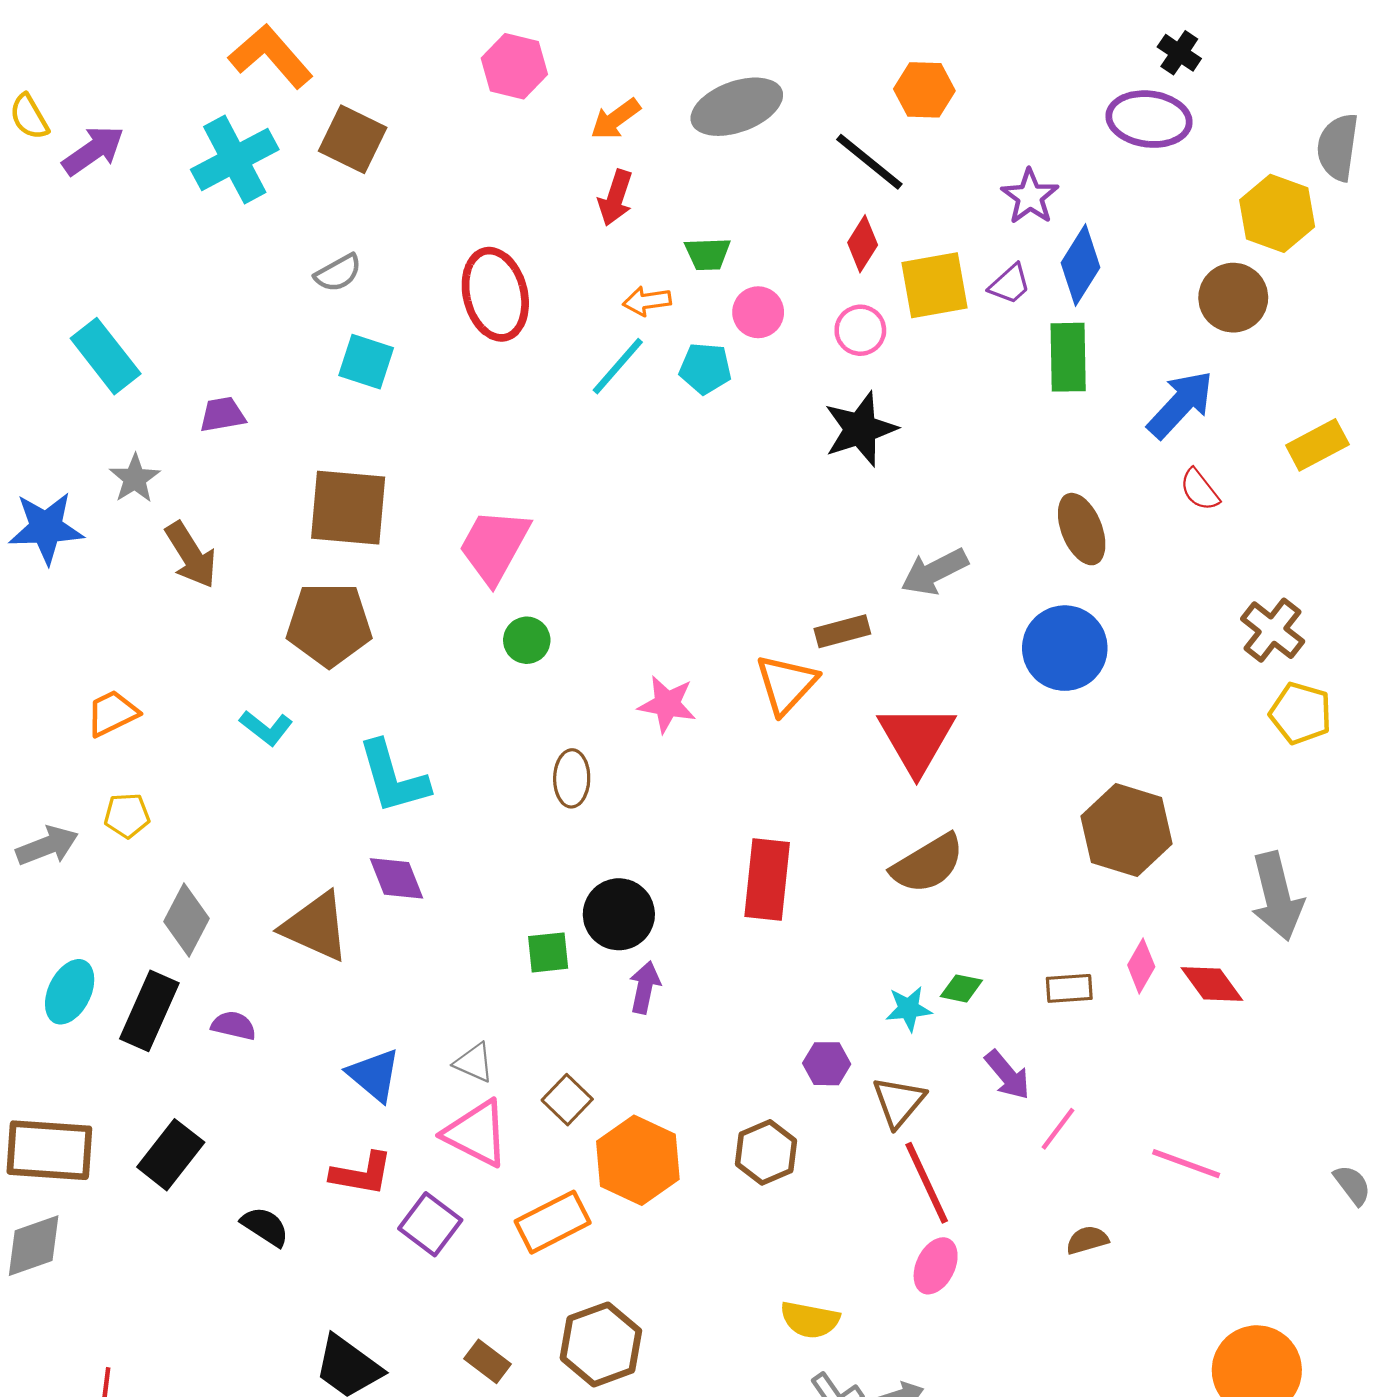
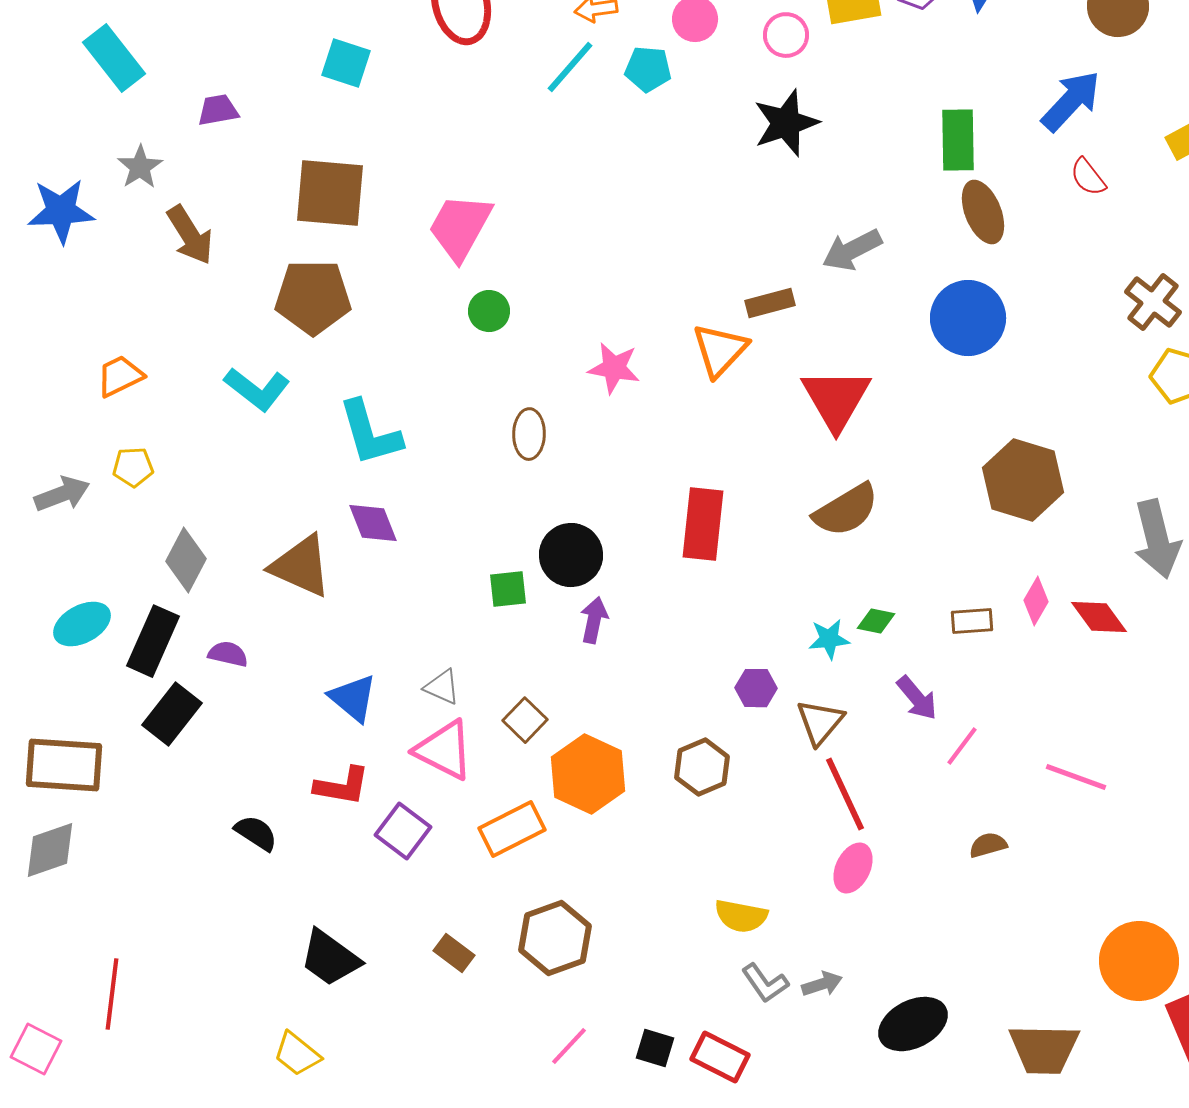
green rectangle: (1068, 357) -> (958, 140), moved
cyan L-shape: (266, 728) -> (257, 389), size x1.4
cyan ellipse: (70, 992) -> (82, 624), turned 36
black rectangle: (171, 1155) -> (172, 714), moved

